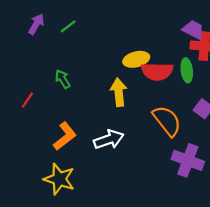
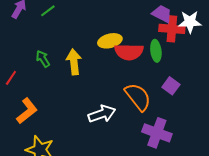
yellow arrow: (119, 92) -> (74, 62), moved
orange L-shape: (65, 136) -> (27, 111), moved
white arrow: (109, 140) -> (102, 114), moved

